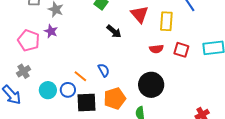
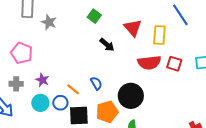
purple star: (51, 31) -> (42, 80), moved
red semicircle: (156, 49) -> (149, 63), size x1.6
gray cross: (24, 71) -> (16, 84), turned 32
black circle: (151, 85) -> (131, 96), moved

